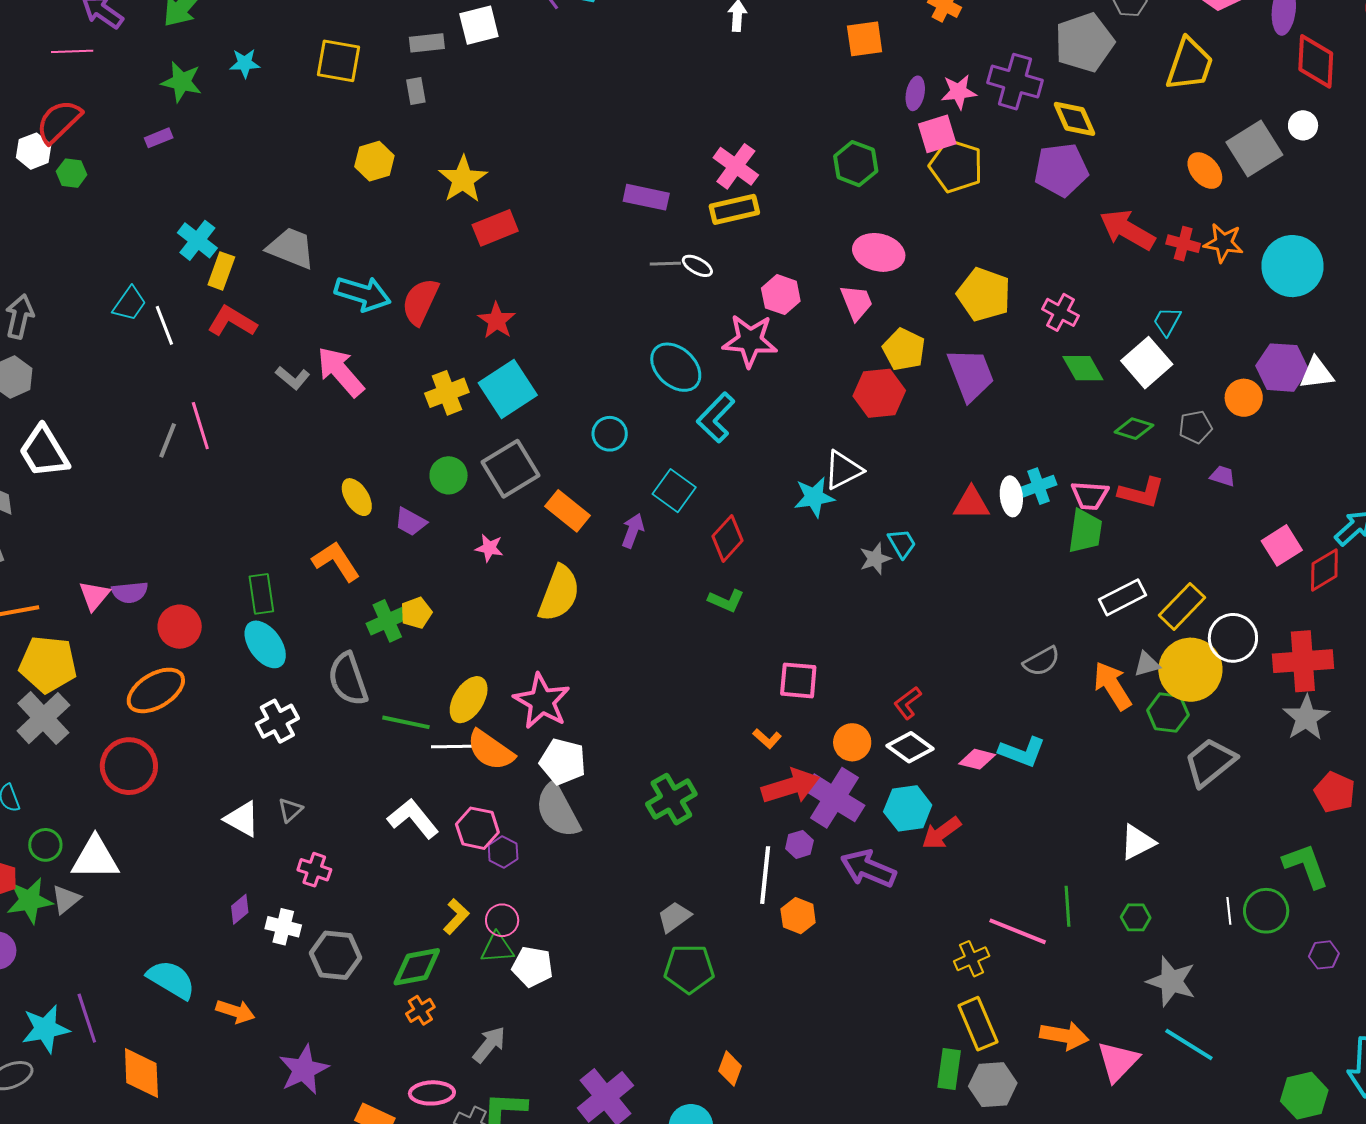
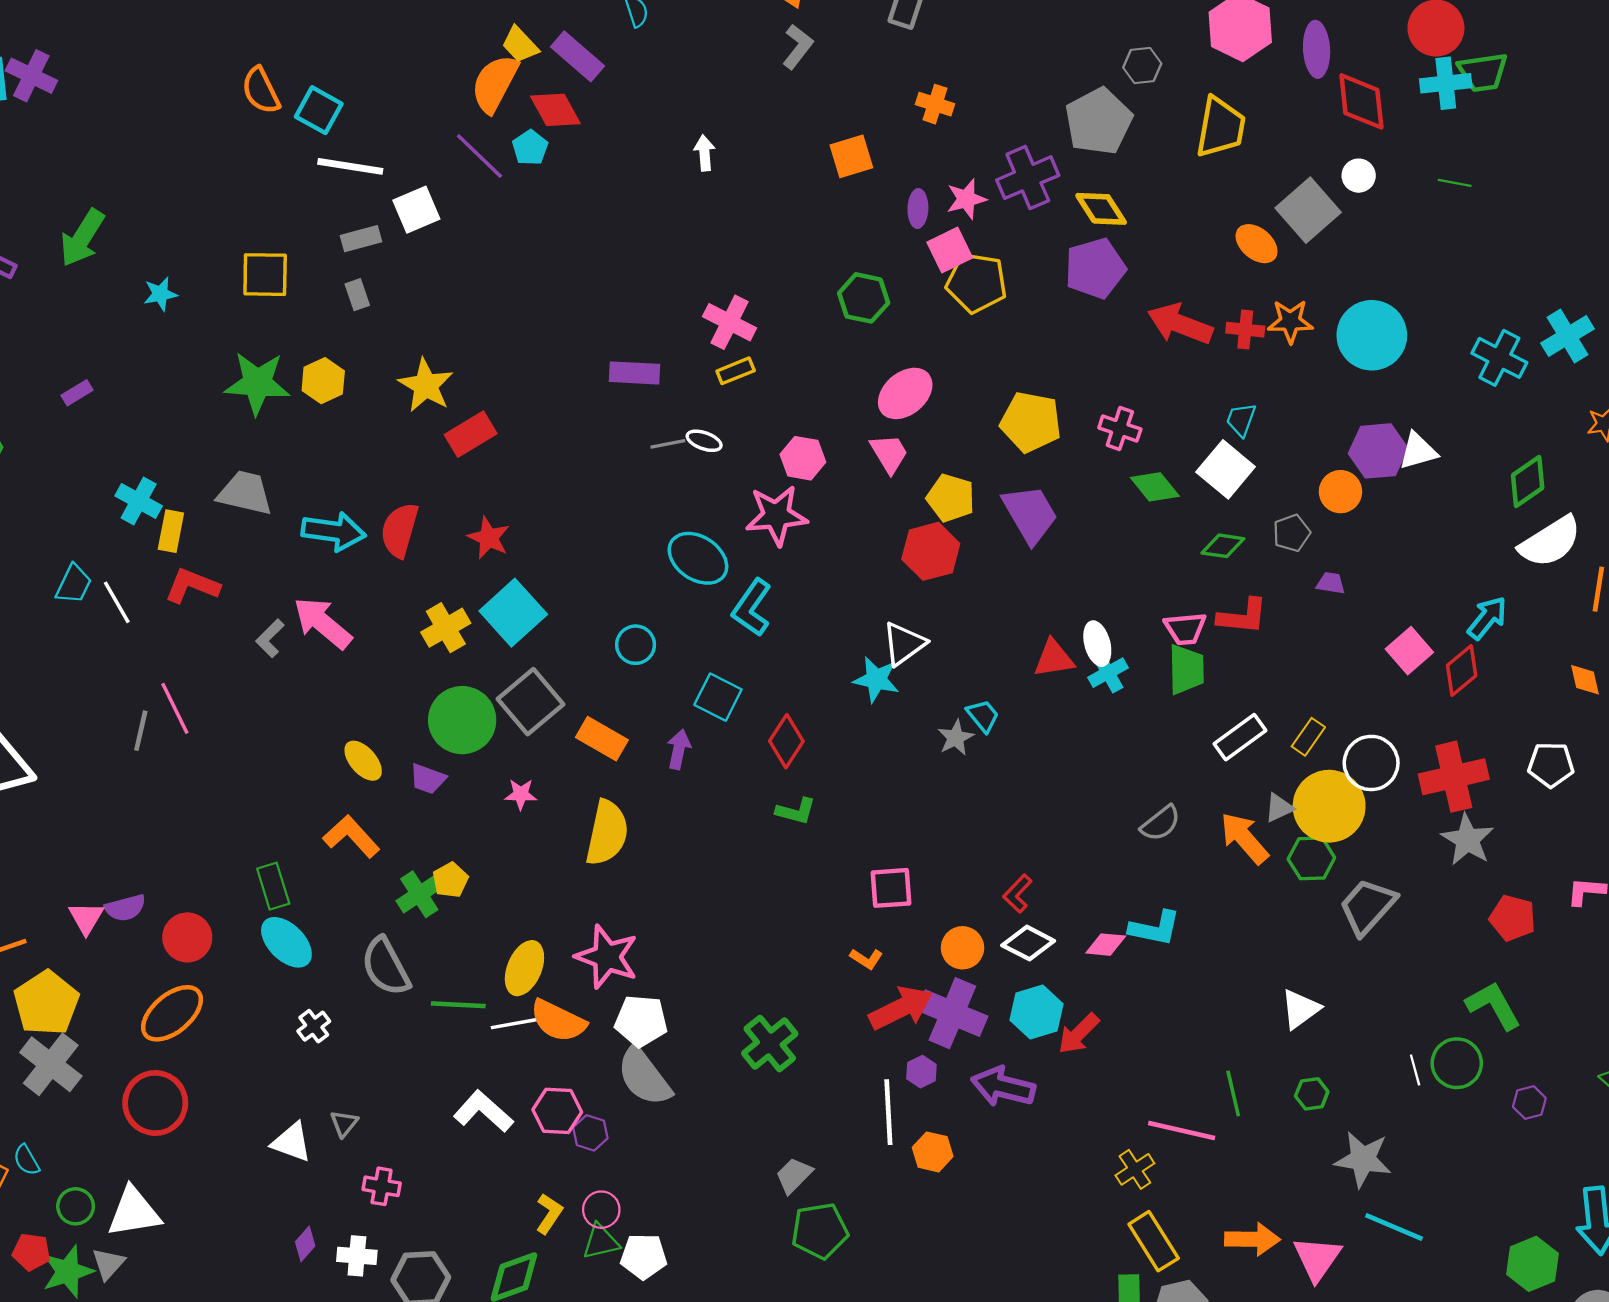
green star: (182, 82) -> (257, 383), moved, size x1.4
purple cross: (1015, 82) -> (1028, 178), turned -30
yellow rectangle: (734, 209) -> (736, 371), size x0.7
pink ellipse: (879, 252) -> (905, 393), turned -45
gray L-shape: (293, 378) -> (270, 638), turned 104
green circle: (449, 475) -> (462, 720), size x1.6
cyan cross: (1039, 486) -> (1108, 673), moved
cyan star: (814, 497) -> (876, 679), turned 30
yellow rectangle: (1182, 606) -> (1308, 737), size x0.7
yellow pentagon: (48, 664) -> (46, 1003), turned -30
white cross: (277, 721) -> (314, 1026), size x0.7

